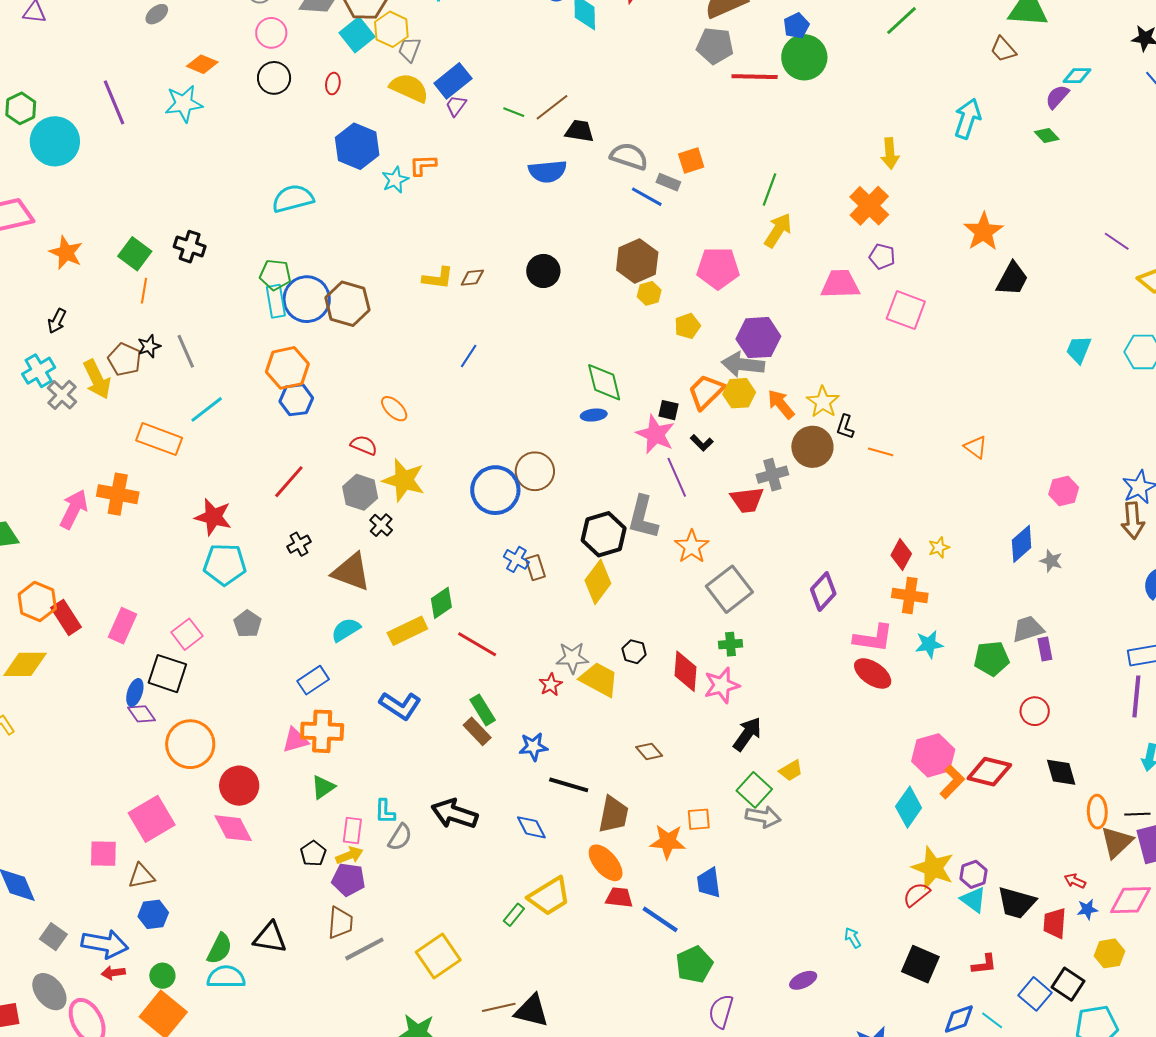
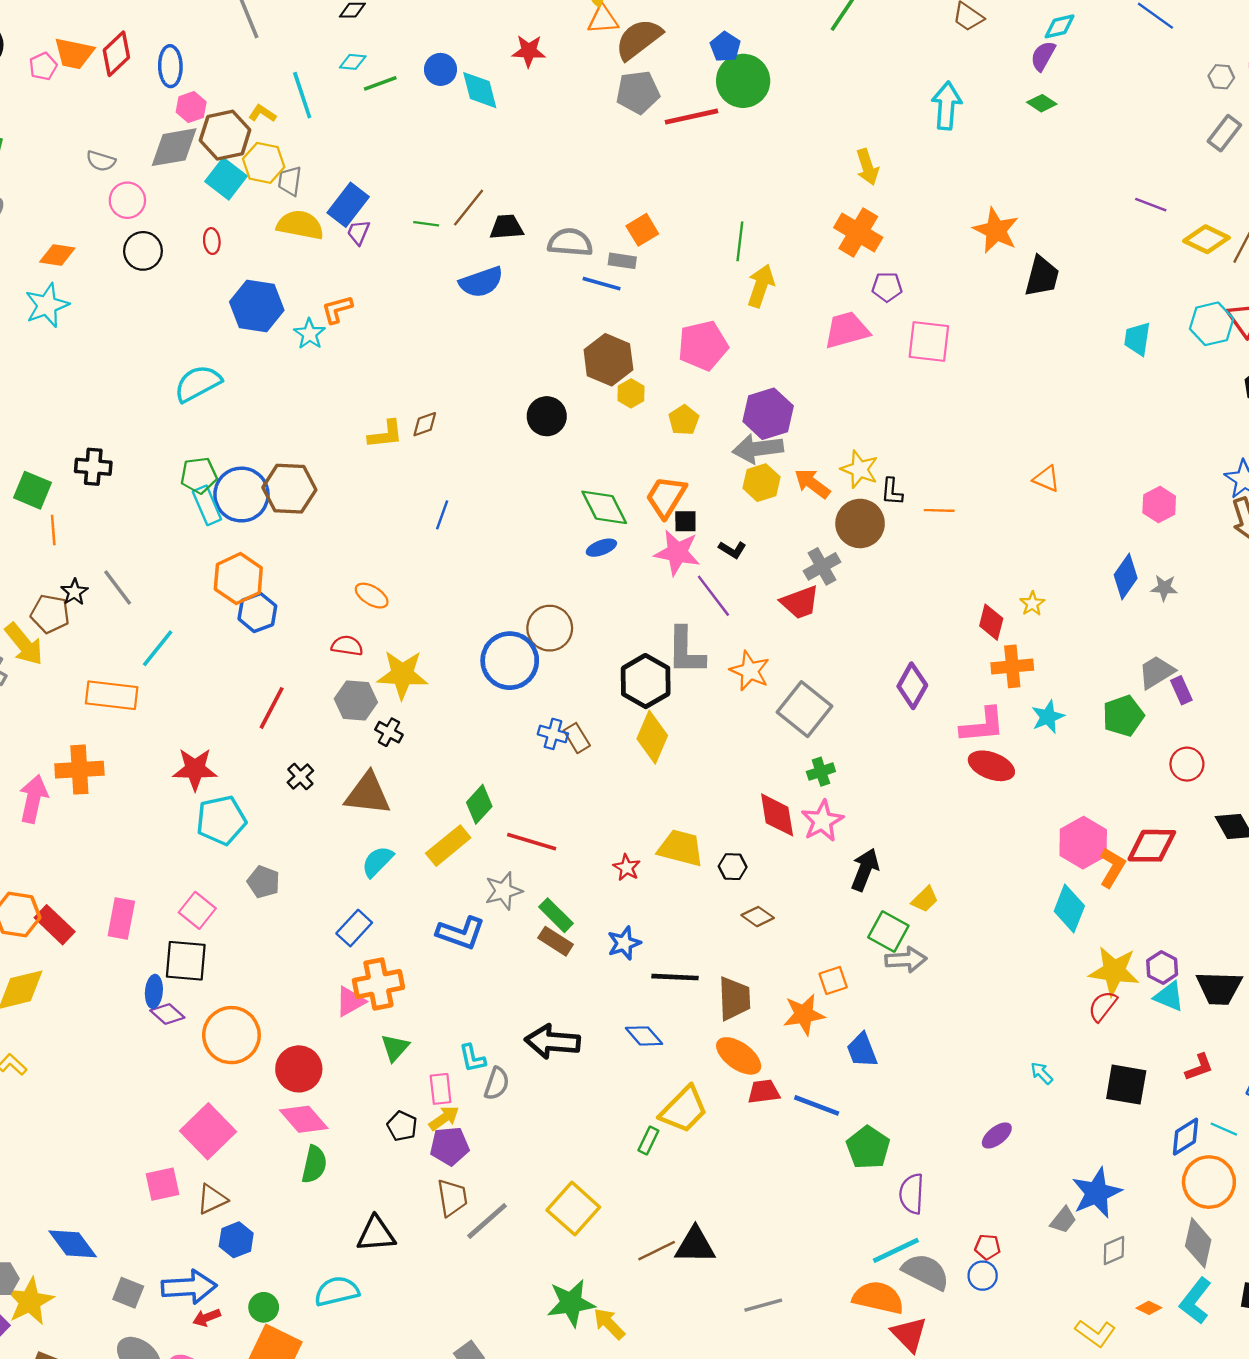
black circle: (543, 271) -> (547, 416), moved
orange trapezoid: (706, 392) -> (666, 497), moved
black hexagon: (634, 652) -> (733, 867), moved
gray star: (572, 658) -> (503, 891), moved
green semicircle: (220, 949) -> (314, 1164), moved

